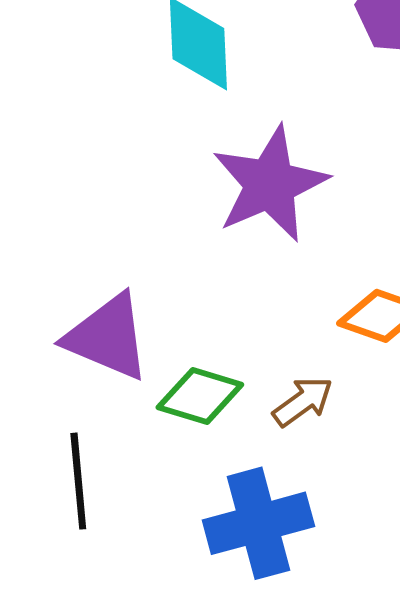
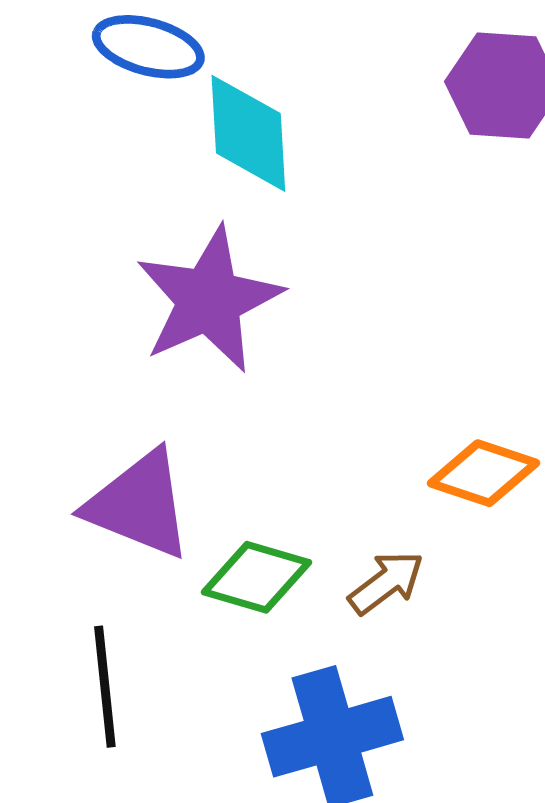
purple star: (270, 184) -> (209, 300), moved

